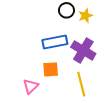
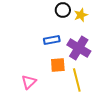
blue rectangle: (55, 42) -> (52, 40), size x0.7
orange square: (51, 69) -> (58, 65), moved

